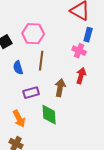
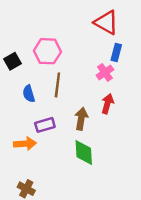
pink cross: (79, 51) -> (105, 72), turned 32
green diamond: (49, 115) -> (84, 152), moved
orange arrow: (19, 119) -> (25, 144), moved, turned -66

